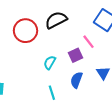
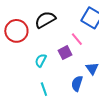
blue semicircle: (76, 80) -> (77, 83), moved

